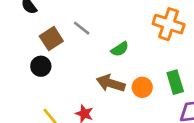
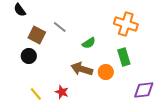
brown square: (51, 39) -> (37, 35), turned -30
green rectangle: (175, 82) -> (124, 57), moved

